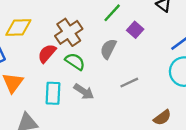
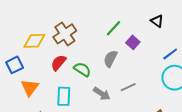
brown cross: (69, 32) -> (65, 34), moved
gray arrow: (84, 92) -> (102, 94), moved

